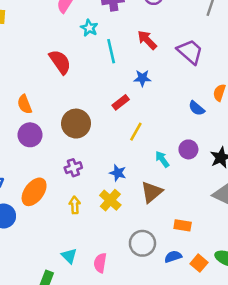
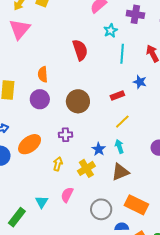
cyan arrow: (162, 159) -> (119, 146), moved
orange rectangle: (183, 225) -> (136, 205), size x1.6
pink semicircle: (100, 263) -> (67, 195), moved

